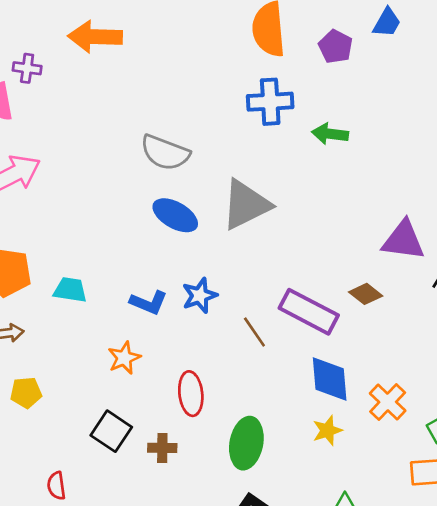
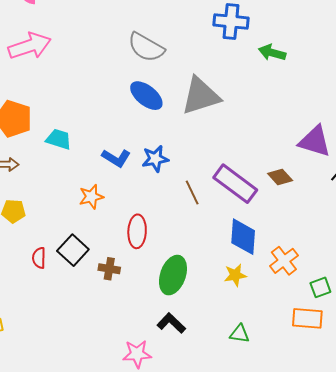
red semicircle: (56, 486) -> (39, 258), moved

